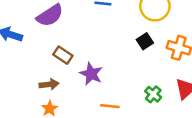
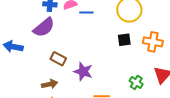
black square: (145, 41) -> (124, 40), turned 32

